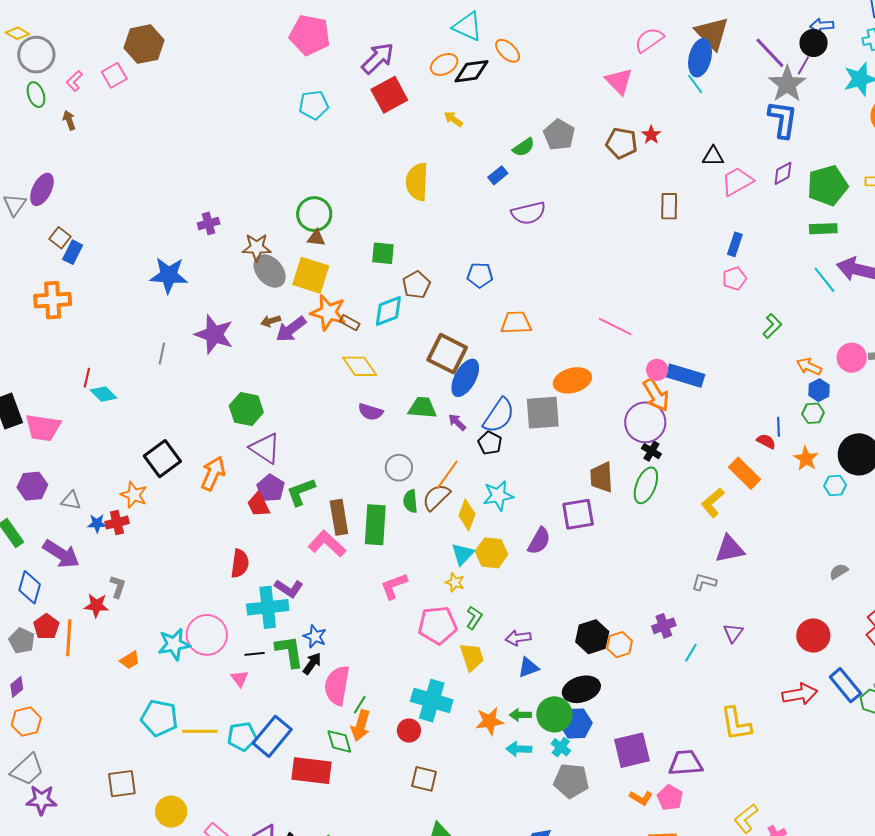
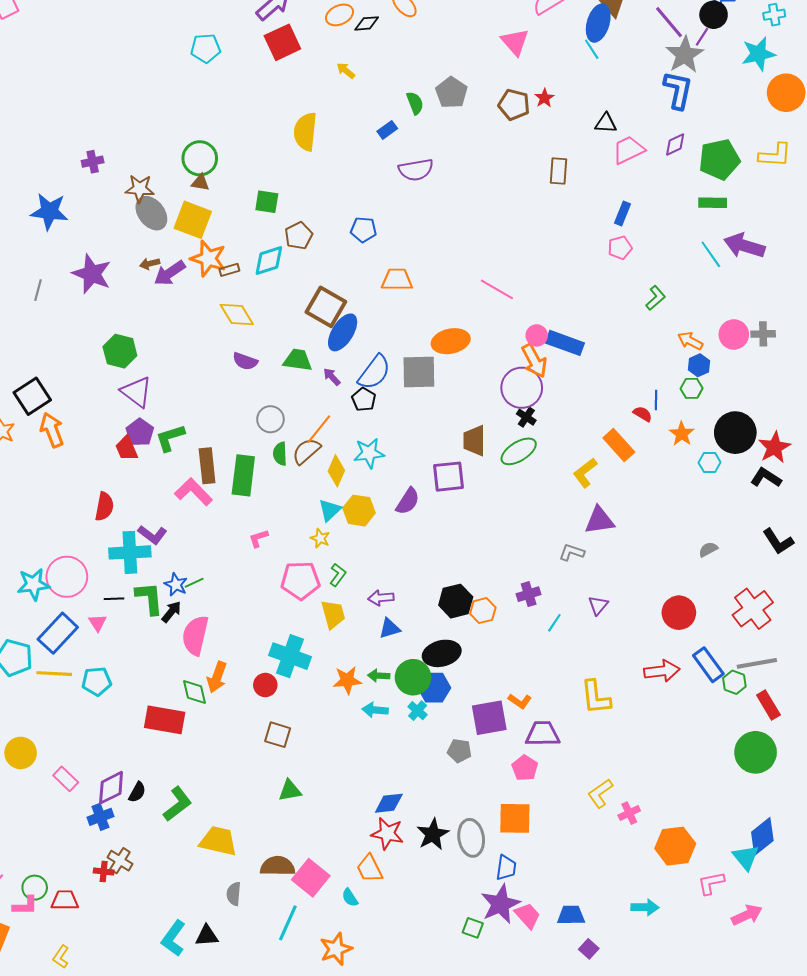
black diamond: (471, 71) -> (367, 23), size x0.7
green semicircle: (524, 147) -> (415, 103), turned -80
brown rectangle: (350, 323) -> (229, 270), turned -48
orange arrow: (213, 473) -> (52, 430), moved, turned -48
green ellipse: (646, 485) -> (519, 451), turned 33
pink L-shape: (394, 586) -> (259, 538), size x0.7
green line: (360, 705) -> (194, 583), moved, turned 30
blue rectangle: (272, 736) -> (58, 633), moved
gray pentagon: (571, 781) -> (459, 751), moved, size x0.7
orange L-shape: (641, 798) -> (520, 701), moved

